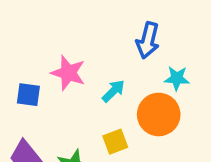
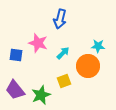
blue arrow: (148, 40) -> (60, 19), moved

